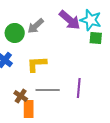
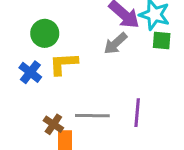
gray arrow: (36, 26) -> (115, 43), moved
yellow L-shape: (37, 64) -> (64, 64), moved

